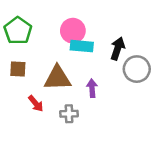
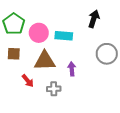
pink circle: (73, 31) -> (39, 33), moved
black arrow: (118, 49) -> (94, 19), moved

